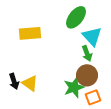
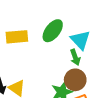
green ellipse: (76, 17) -> (53, 31), moved

